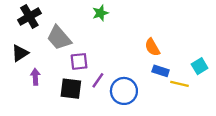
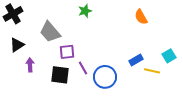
black cross: (29, 17) -> (13, 14), moved
orange semicircle: (152, 47) -> (141, 17), moved
blue rectangle: (161, 71) -> (136, 60), turned -48
purple line: (98, 80) -> (83, 68), turned -64

